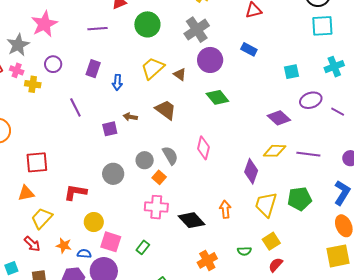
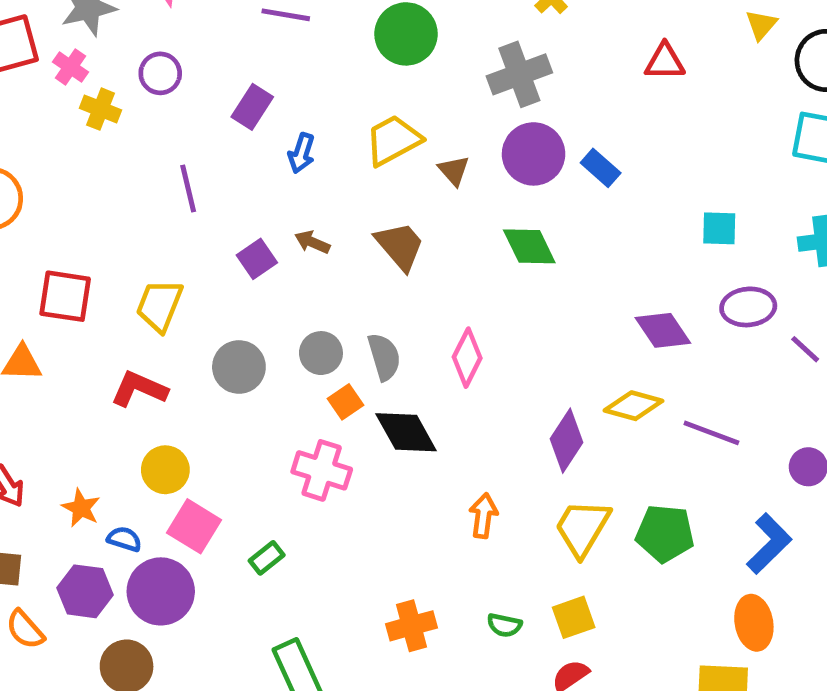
blue rectangle: (249, 49) -> (601, 168), moved
purple square: (110, 129) -> (257, 259), turned -35
yellow trapezoid: (42, 218) -> (159, 305), moved, turned -35
black diamond: (191, 220) -> (406, 432), moved

